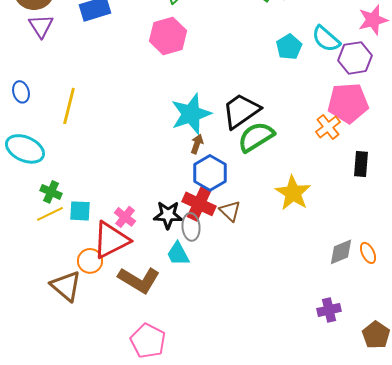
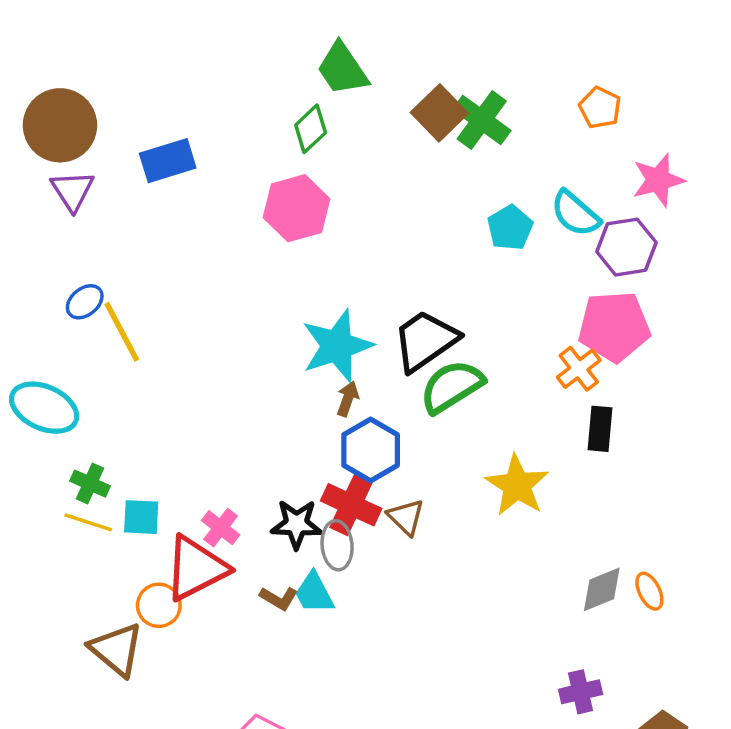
blue ellipse: (21, 92) -> (85, 302), moved, turned 65
yellow line: (69, 106) -> (122, 332), turned -42
black rectangle: (361, 164) -> (600, 429), moved
yellow line: (50, 214) -> (88, 522), turned 44
brown L-shape: (139, 280) -> (279, 598), moved, size x0.5

